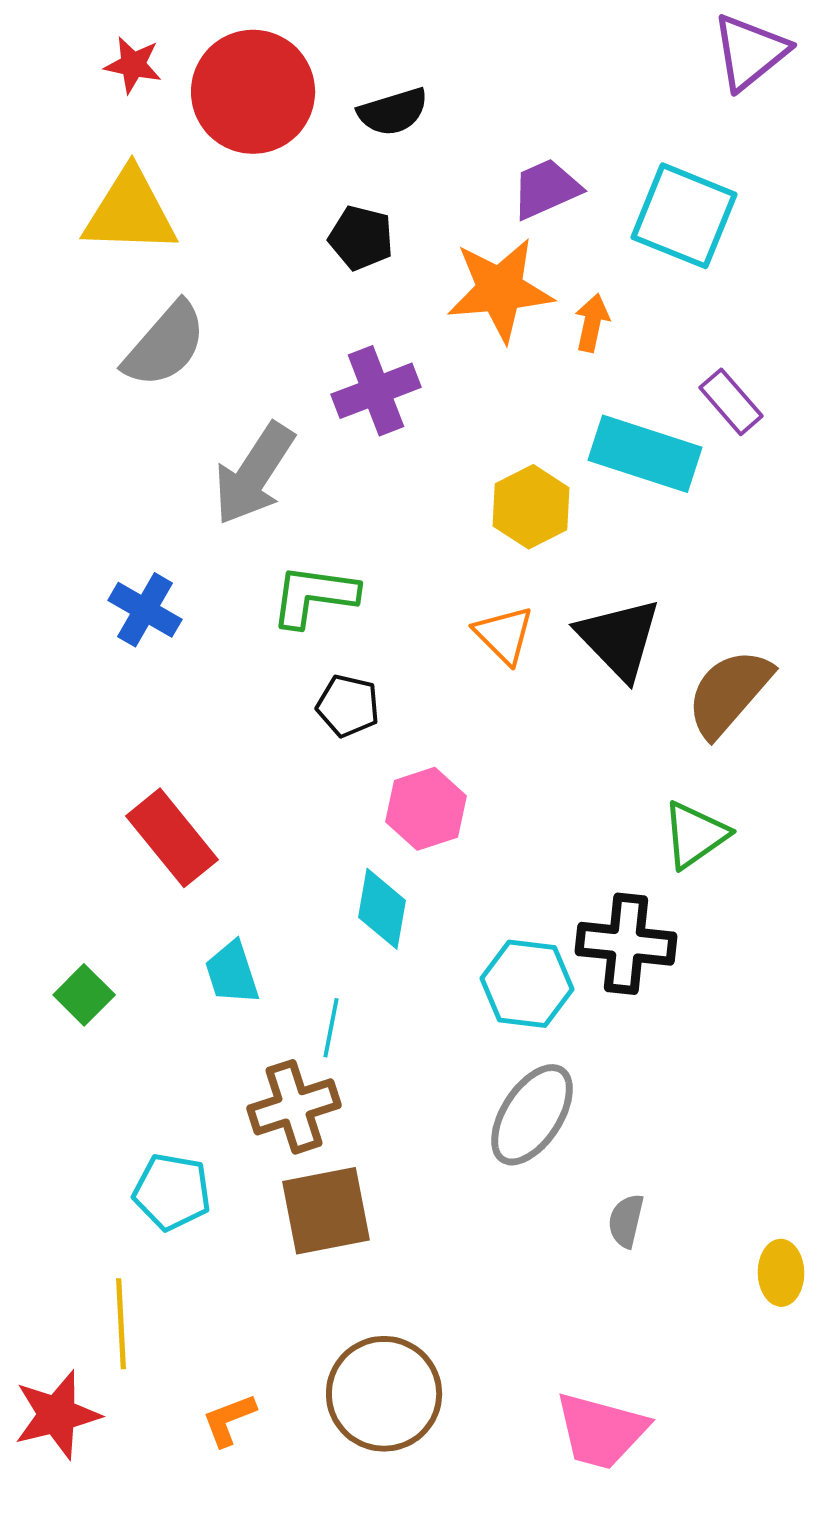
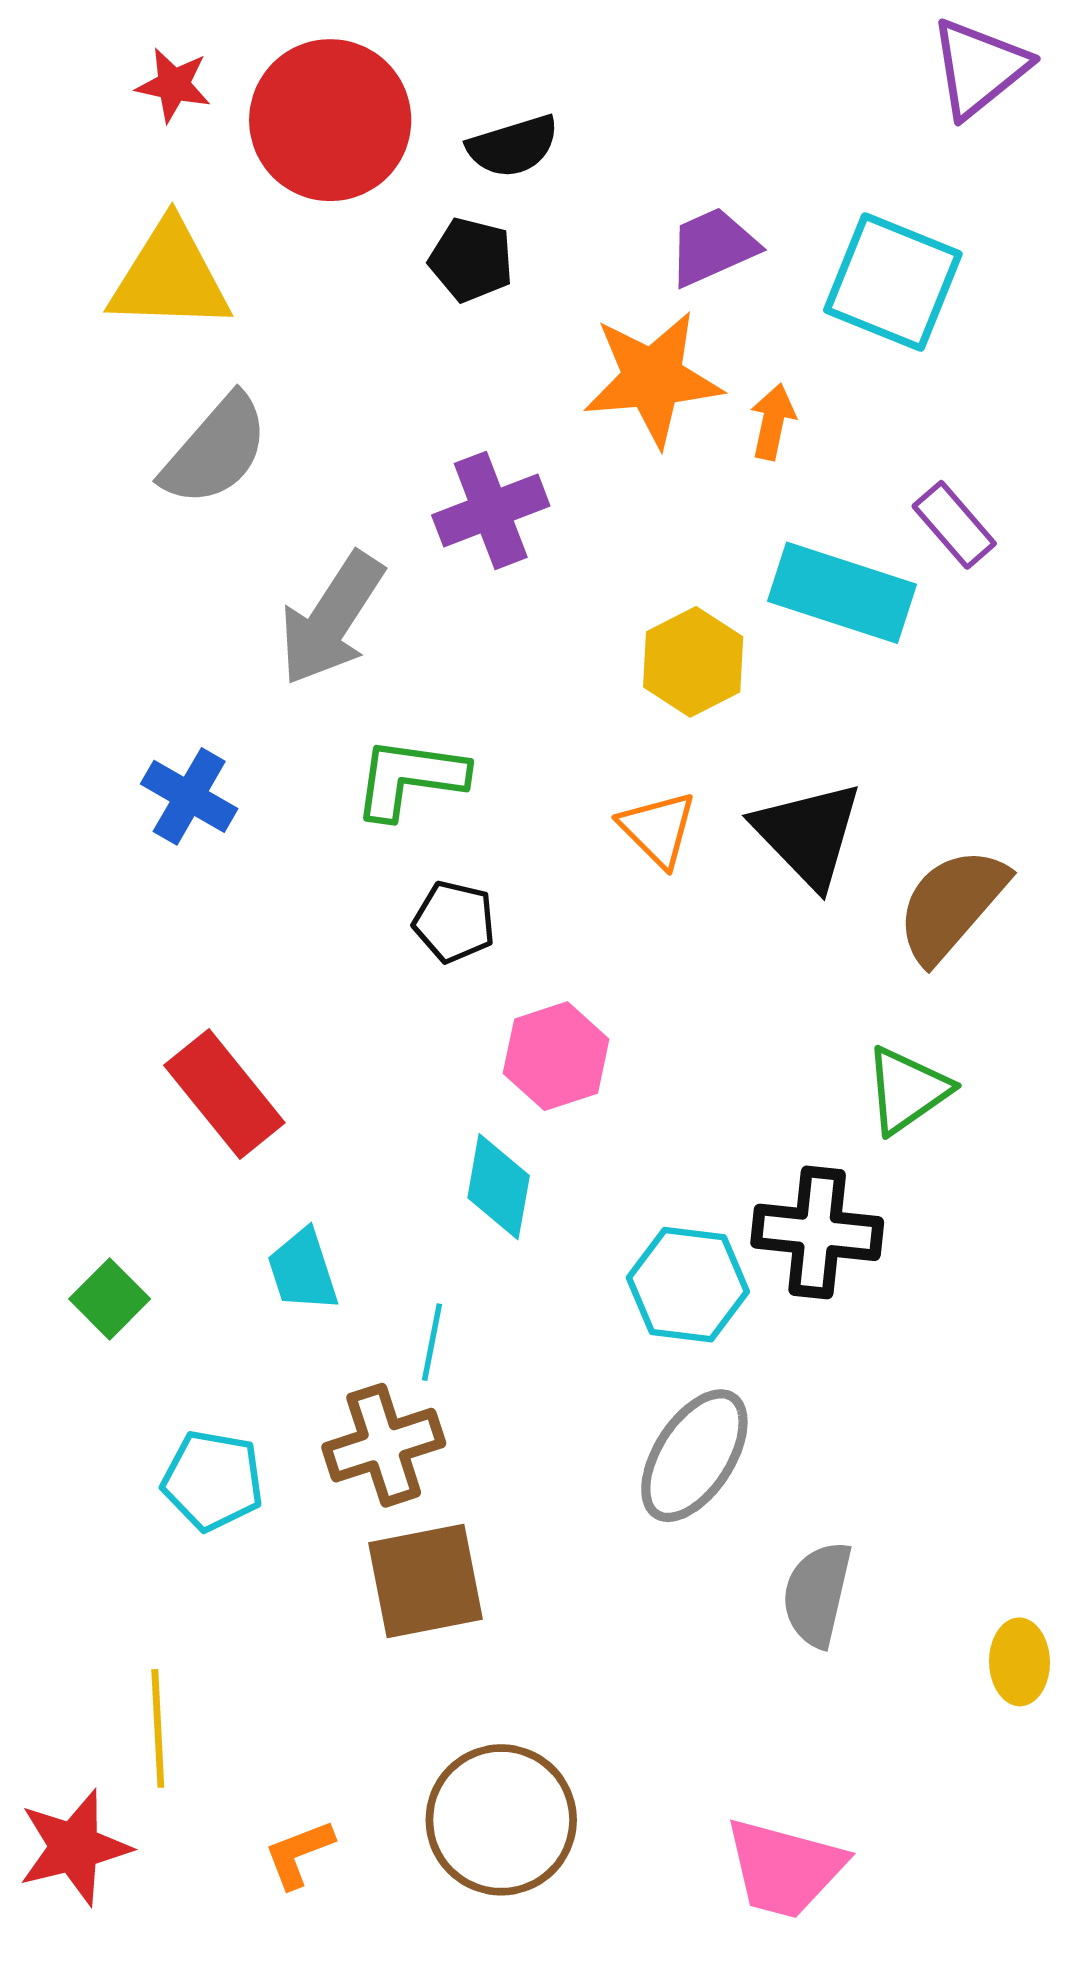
black pentagon: (361, 238) -> (471, 260), moved
cyan pentagon: (172, 1192) -> (213, 1480), moved
gray semicircle: (626, 1221) -> (817, 1594), size x1.5

